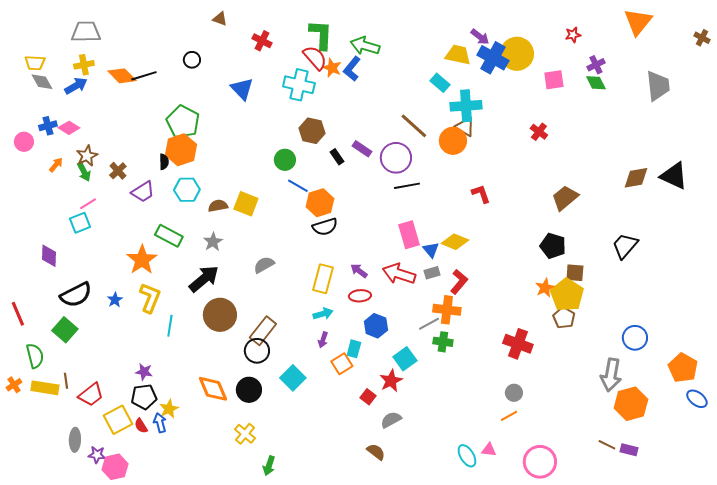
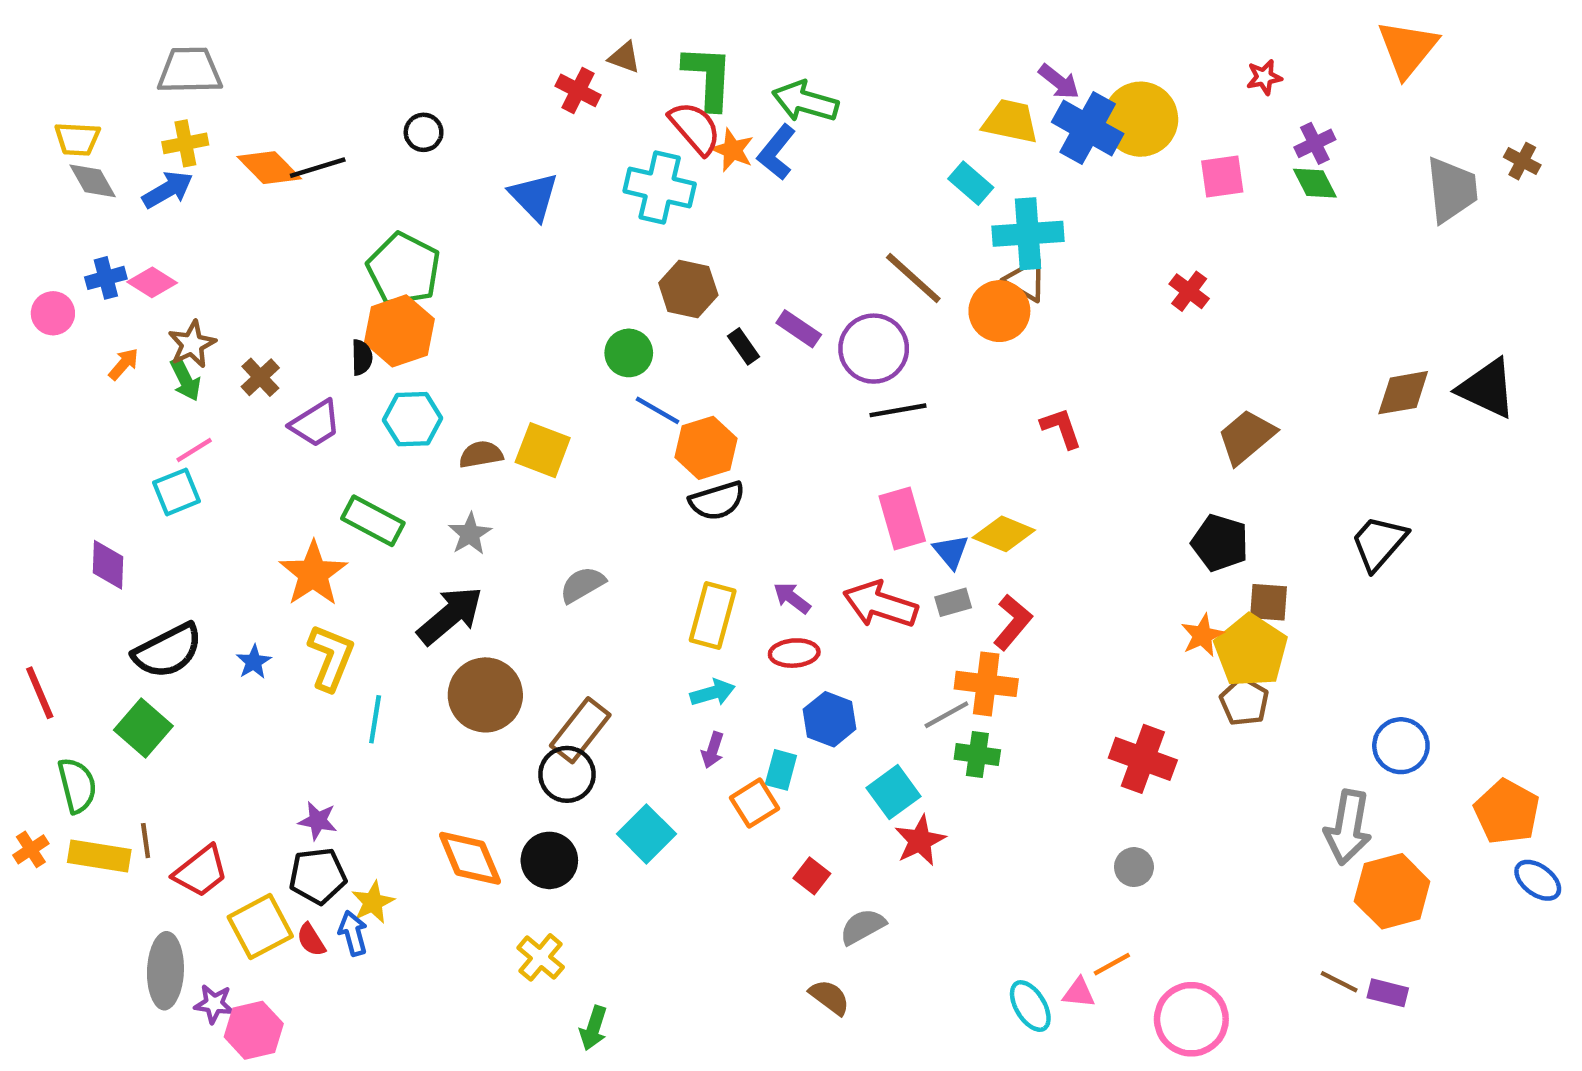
brown triangle: (220, 19) -> (624, 57), moved
brown cross: (702, 38) -> (1522, 161), moved
red star: (391, 381) -> (920, 841), moved
orange line: (509, 416) -> (1112, 964), moved
gray ellipse: (75, 440) -> (165, 971), size x1.4

